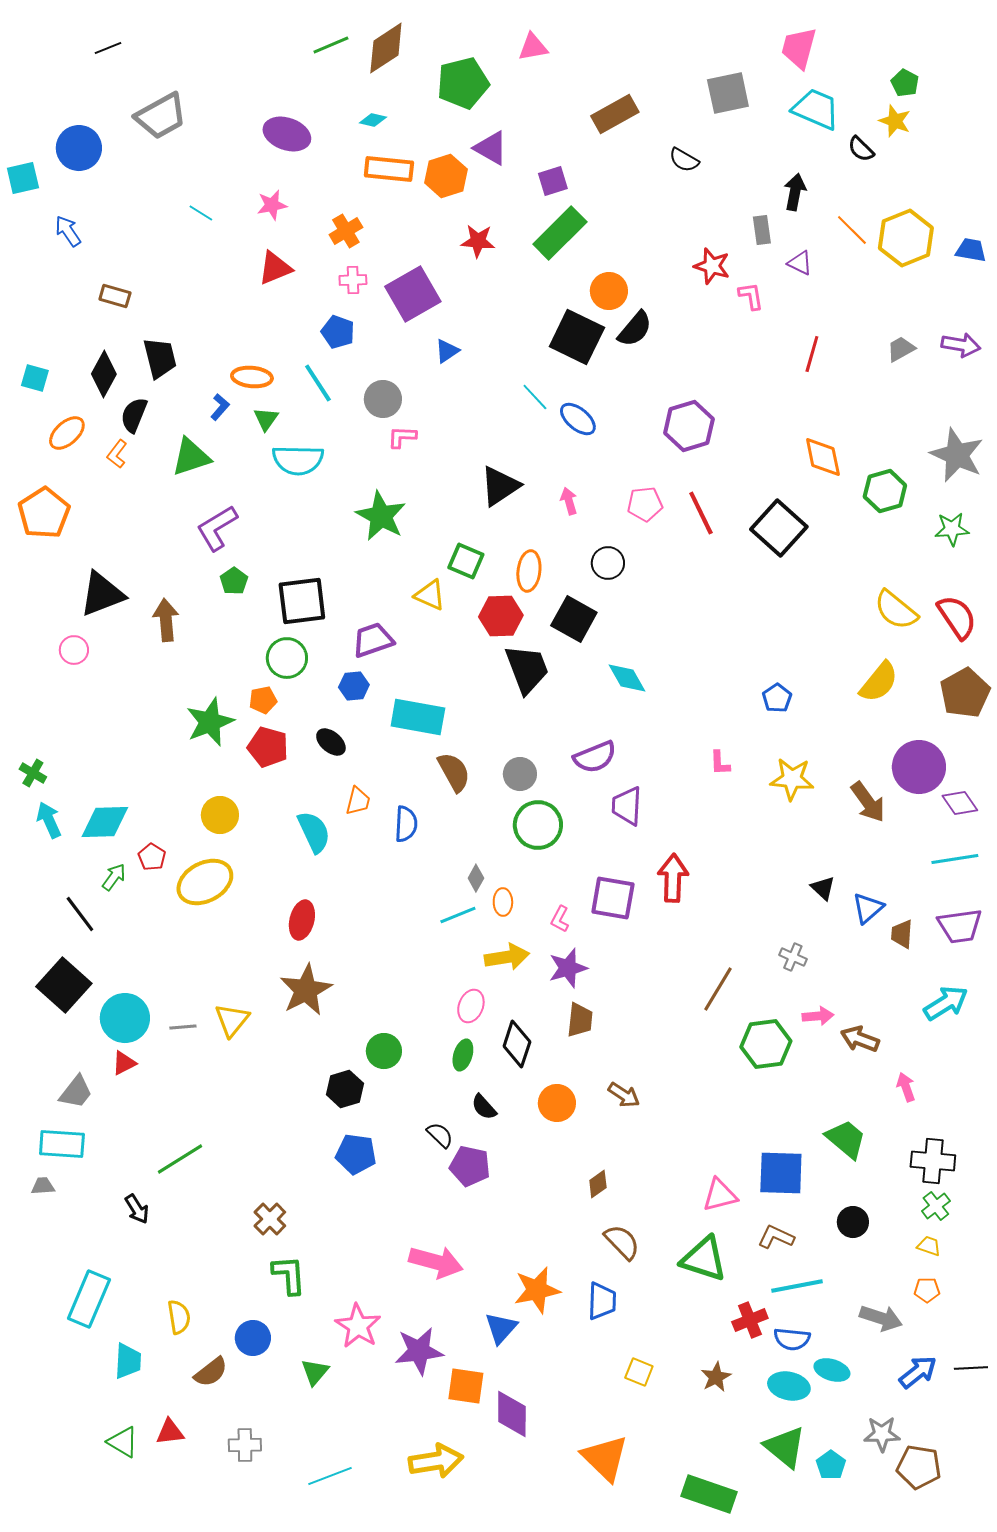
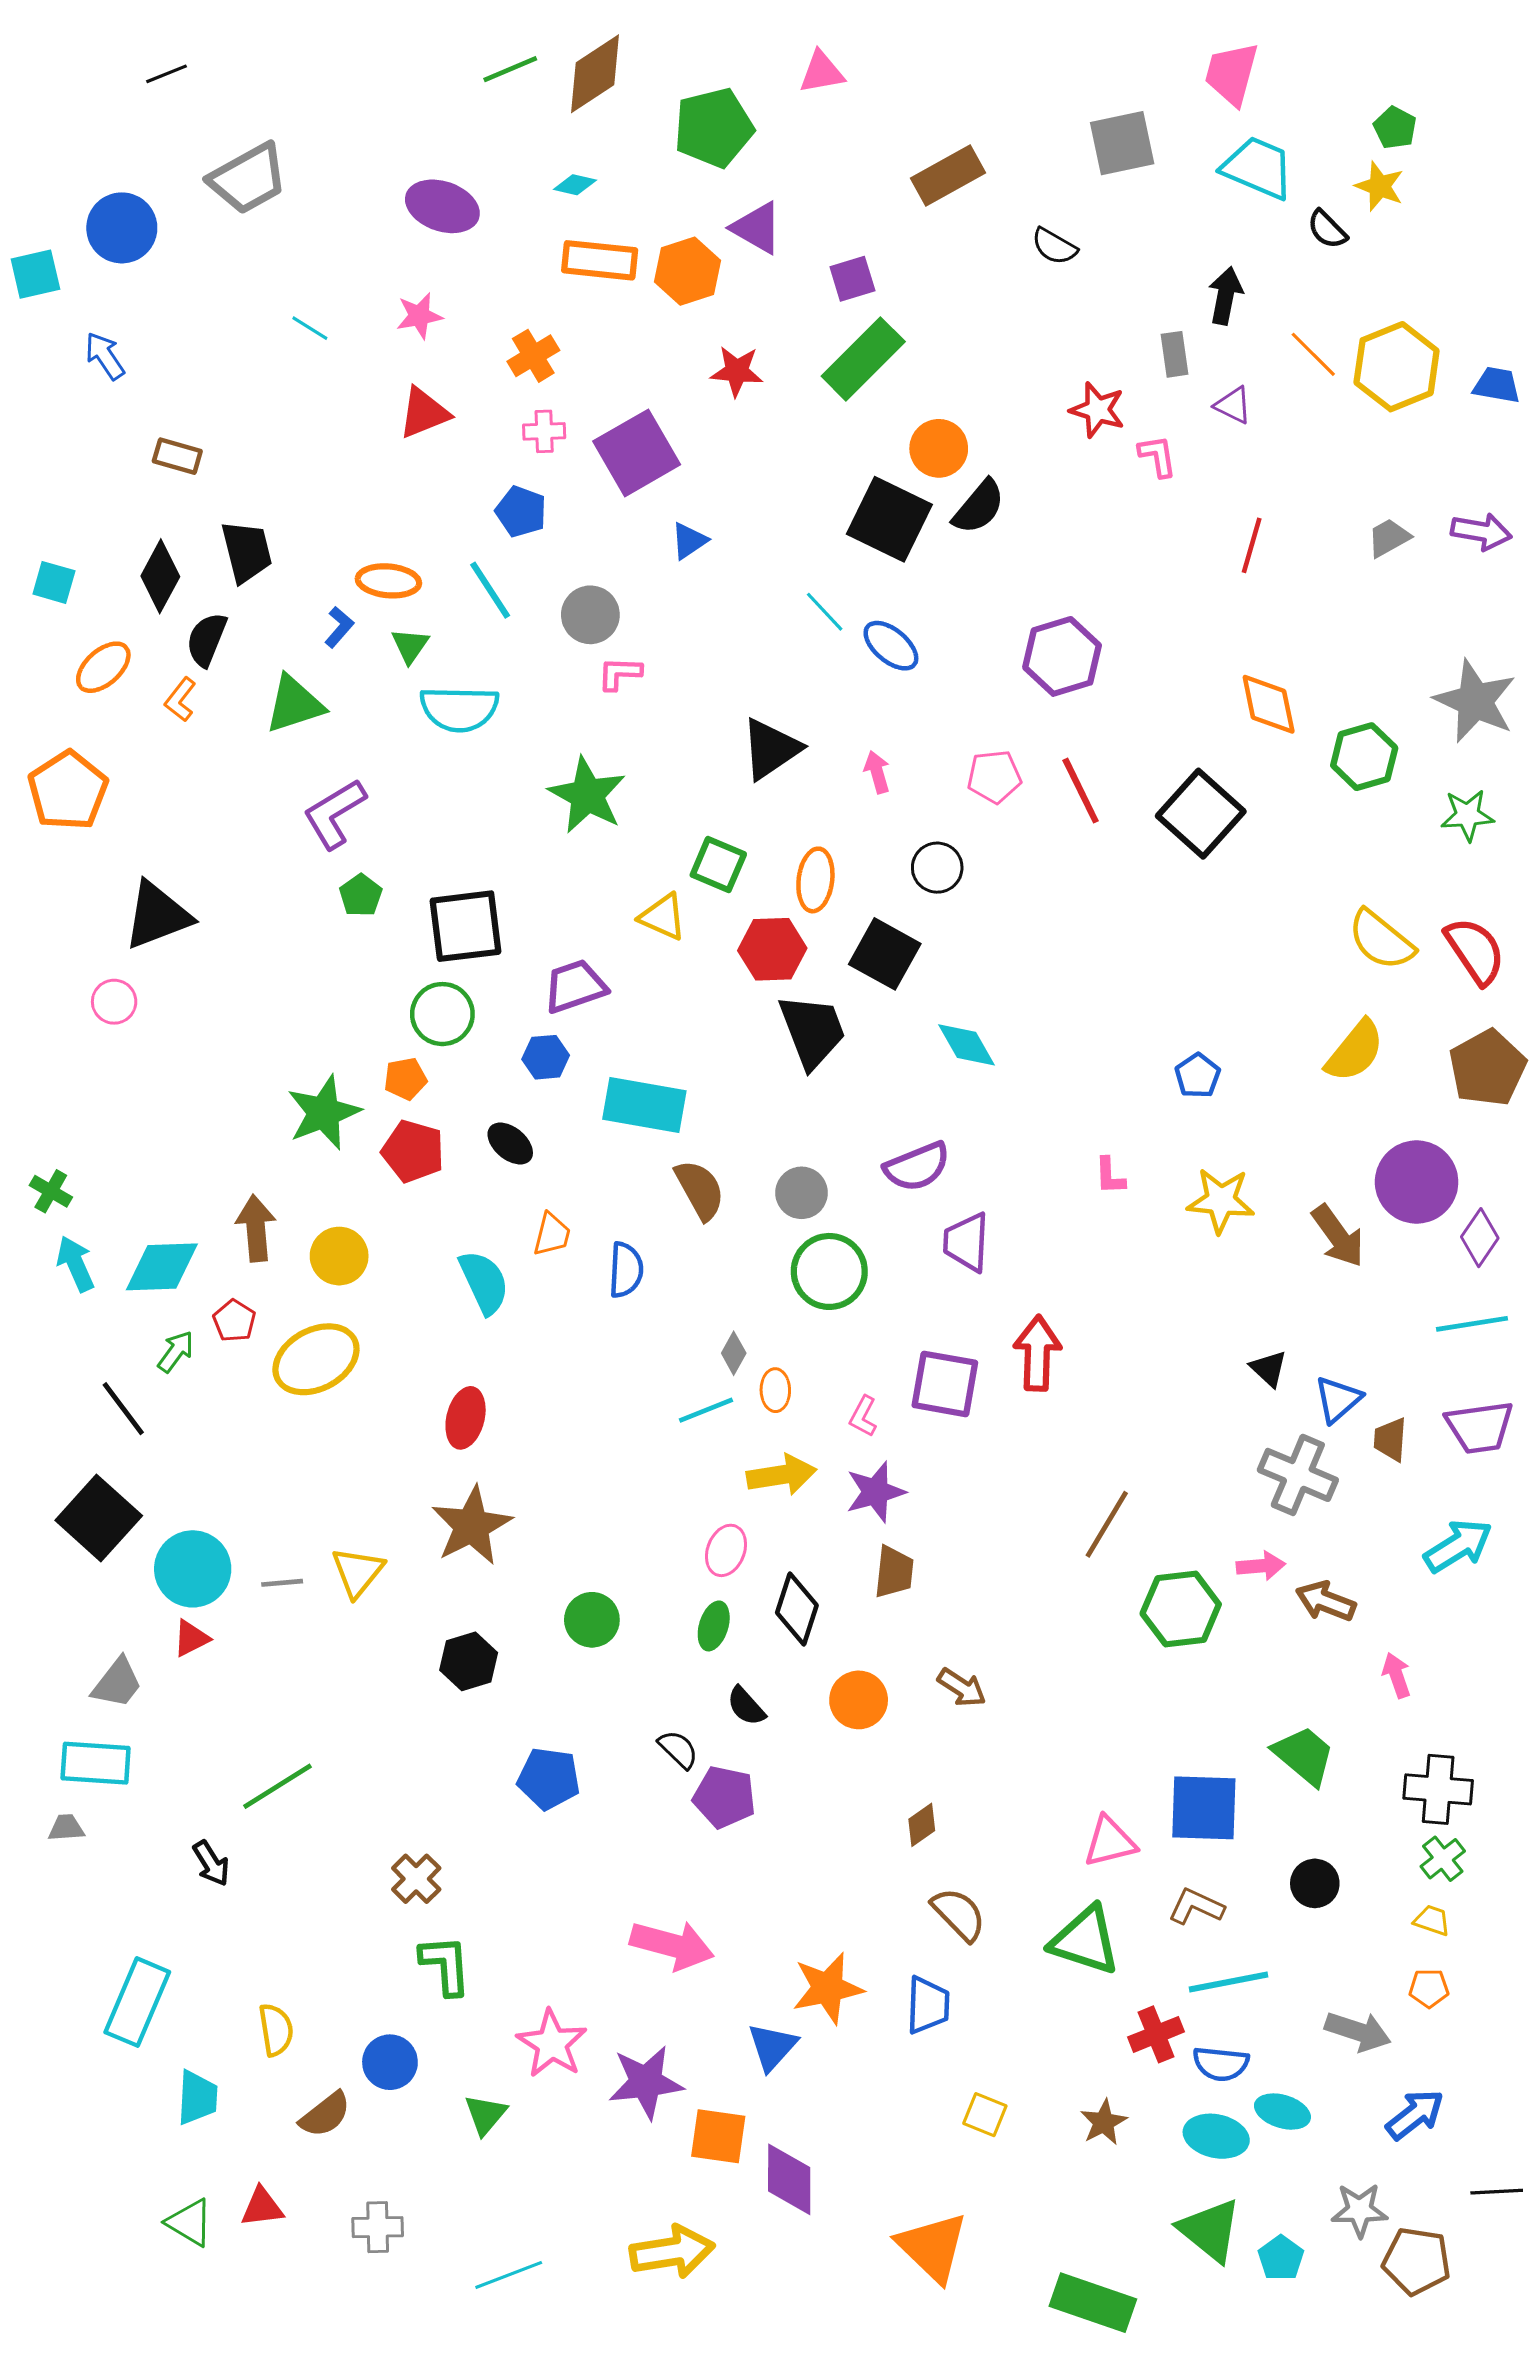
brown arrow: (166, 620) -> (256, 1228), moved
purple diamond: (960, 803) -> (1480, 1238), turned 69
gray cross: (793, 957) -> (1298, 1475), moved, size x1.8
black hexagon: (345, 1089) -> (469, 1661), moved
black line: (971, 1368) -> (1497, 2192), moved

